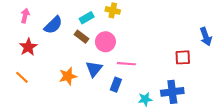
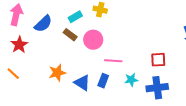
pink arrow: (25, 16) -> (16, 15), size x1.5
red square: (183, 57) -> (158, 60), moved
blue triangle: (94, 69) -> (82, 83), moved, turned -36
cyan star: (145, 99) -> (131, 80), moved

